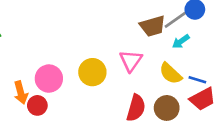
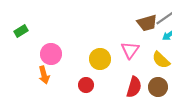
pink circle: (49, 79) -> (51, 54), moved
red circle: (37, 105) -> (86, 85), moved

